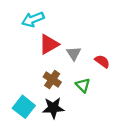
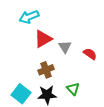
brown cross: (52, 80) -> (46, 70), turned 35
green triangle: (83, 85) -> (73, 89), moved

